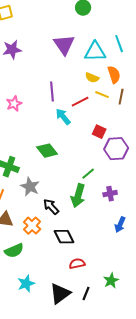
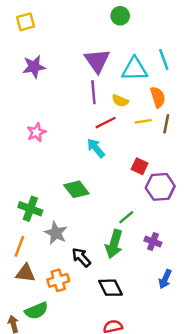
yellow semicircle: (92, 78) -> (120, 101), moved
purple line: (52, 92) -> (93, 92), moved
yellow line: (102, 95) -> (143, 121), turned -32
red line: (80, 102) -> (106, 123), moved
purple cross: (110, 194) -> (153, 242), turned 32
orange cross: (32, 226) -> (58, 280), turned 30
black diamond: (64, 237) -> (110, 288), moved

